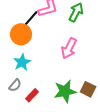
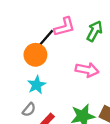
pink arrow: (69, 48) -> (87, 70), turned -105

